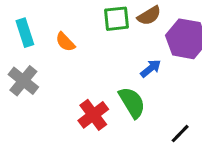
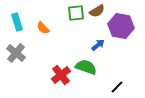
green semicircle: (132, 102) -> (86, 67), turned -40

